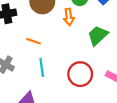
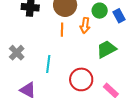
orange line: (34, 41) -> (62, 30), moved, turned 56

